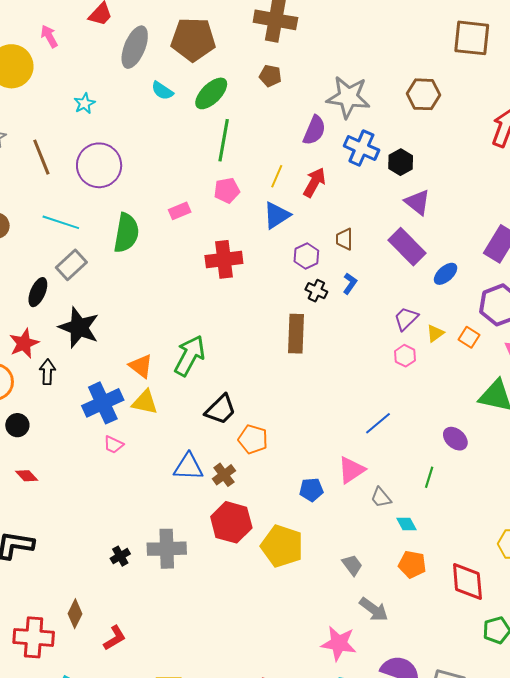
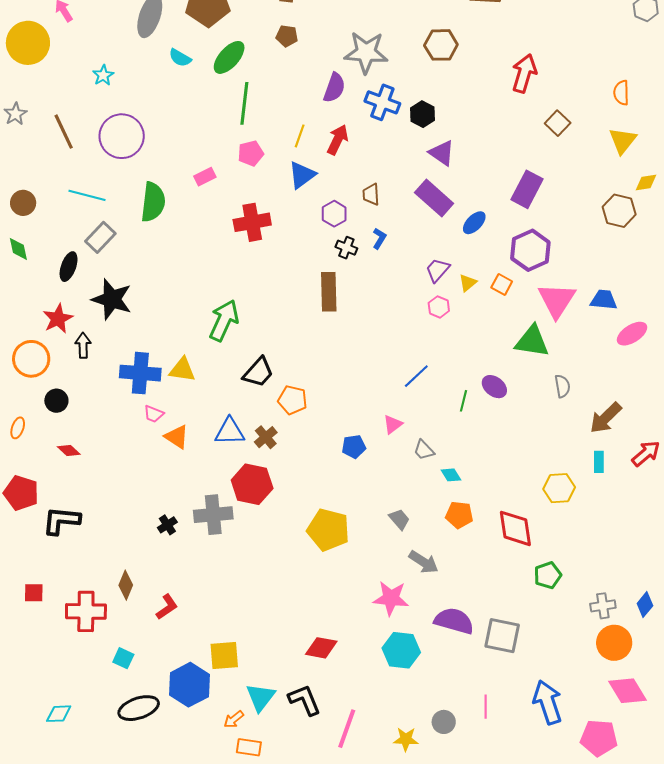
orange triangle: (141, 366) -> (177, 437), moved
blue cross: (103, 403) -> (140, 373), turned 33
pink triangle: (351, 470) -> (393, 424), size x0.7
green line: (429, 477) -> (463, 401), moved
red hexagon: (231, 522) -> (252, 484), moved
yellow pentagon: (282, 546) -> (328, 530), moved

